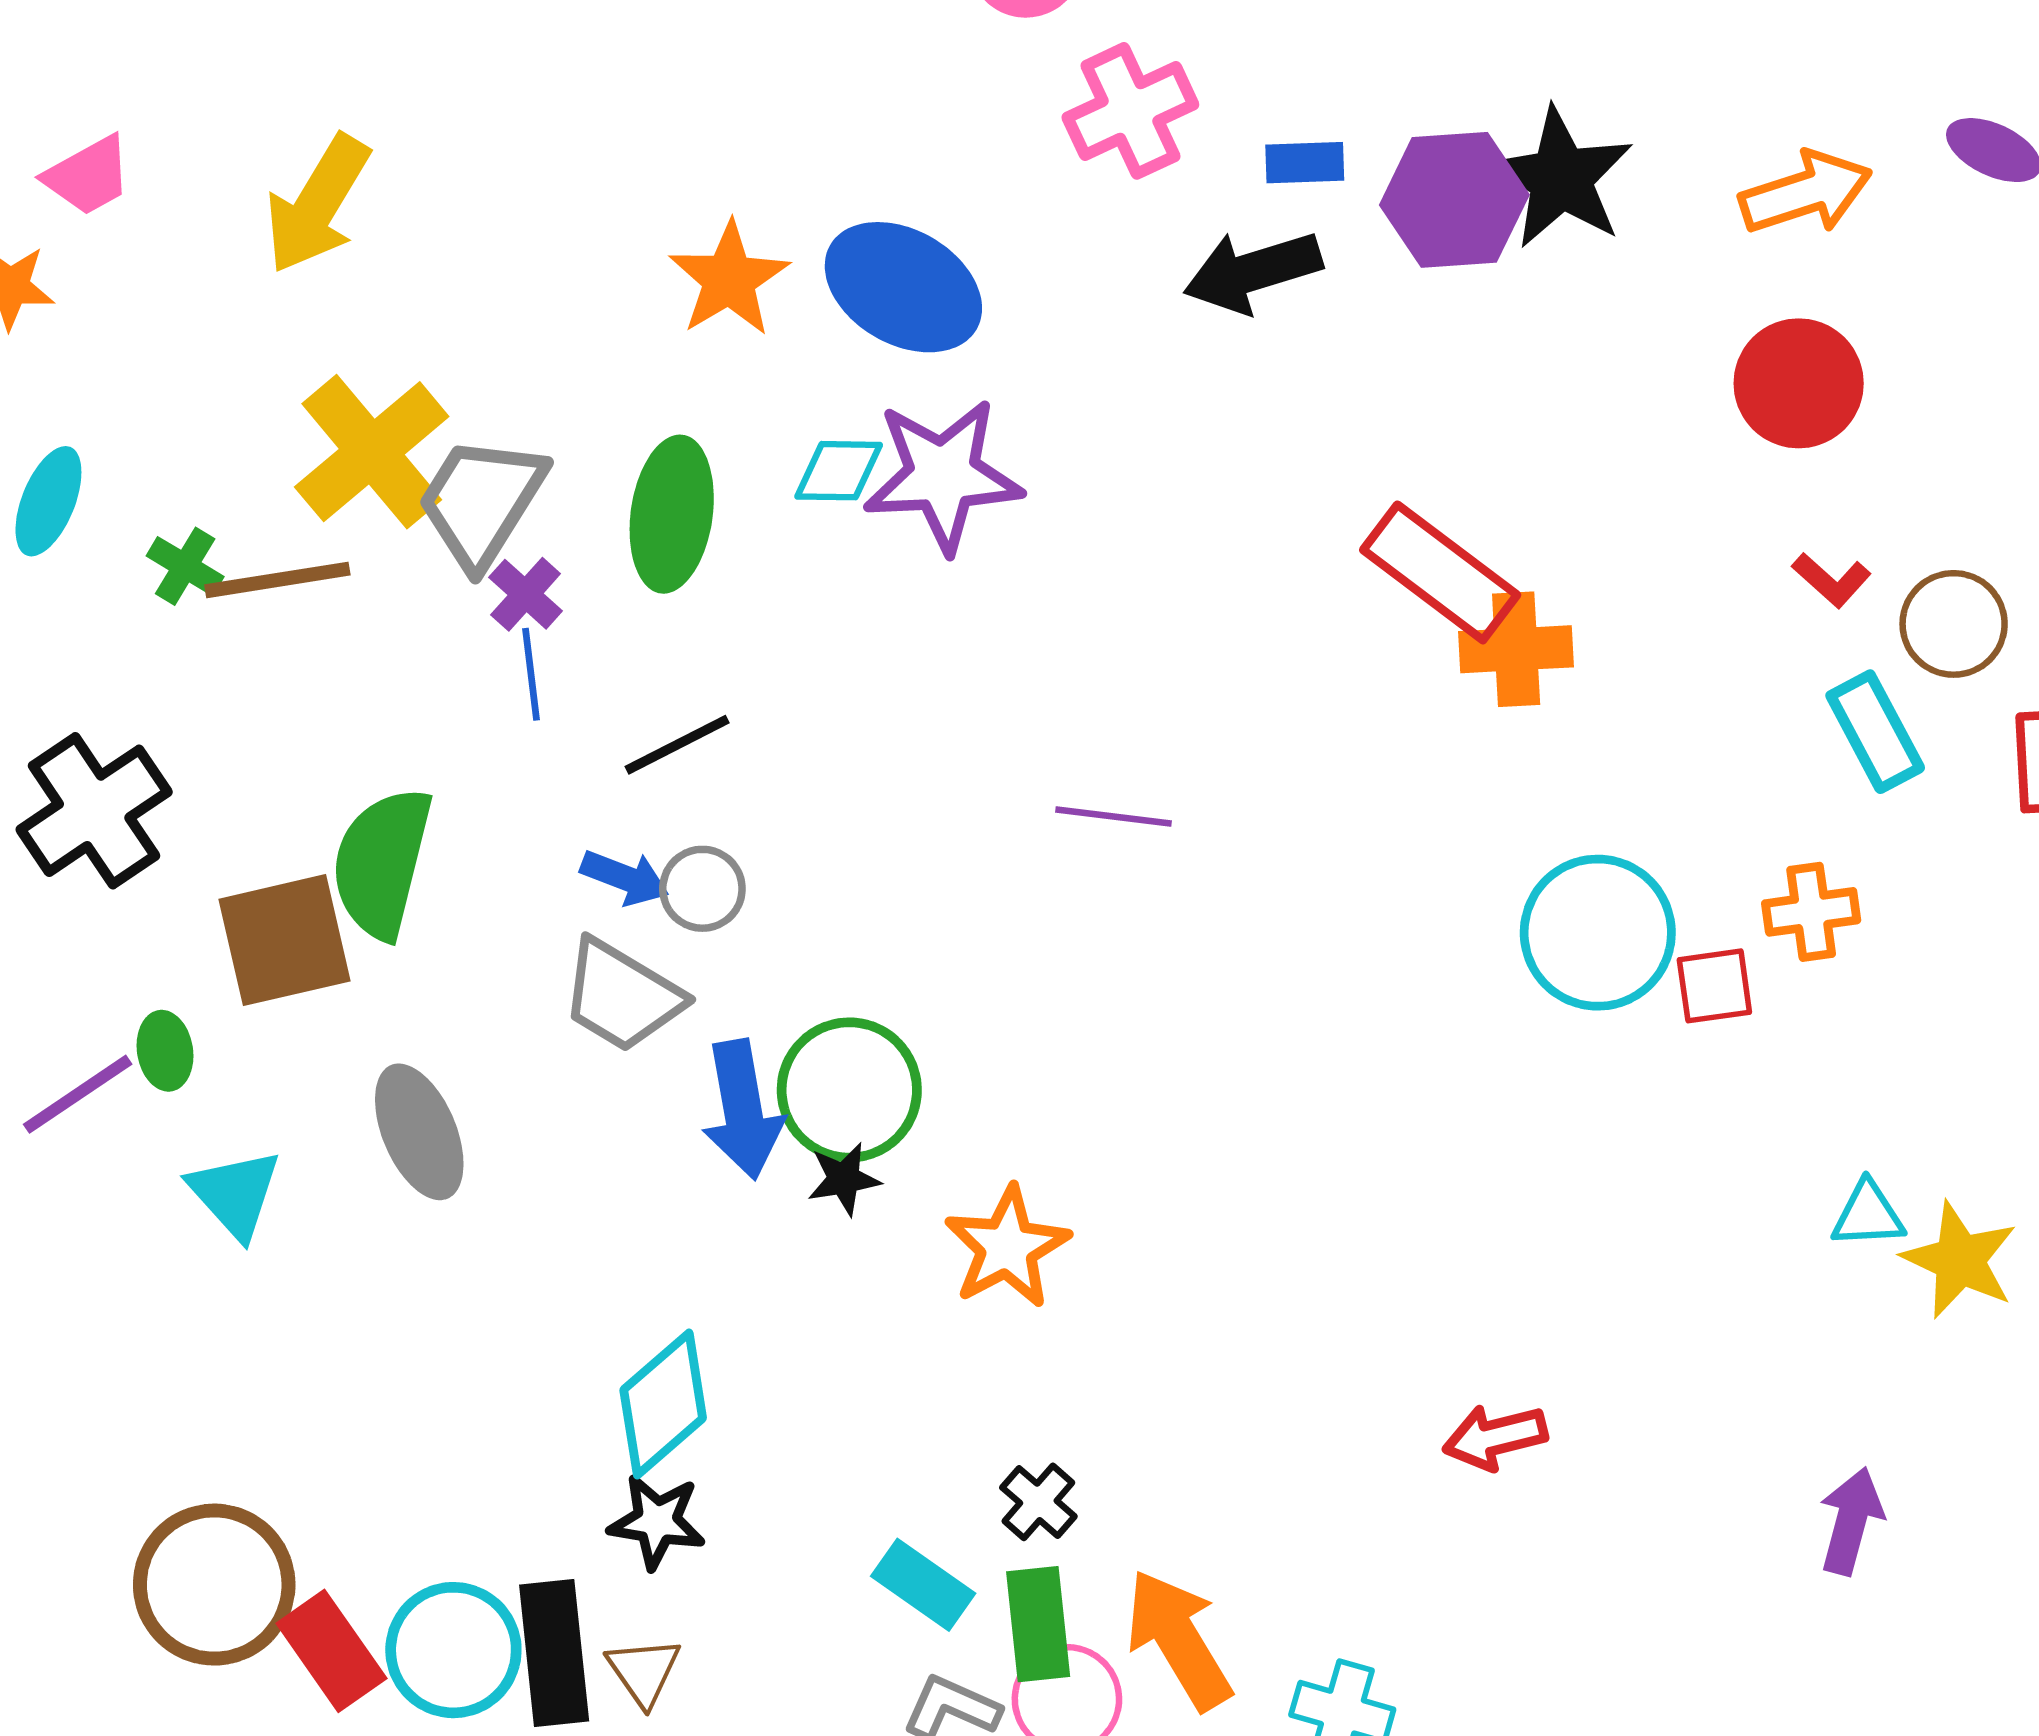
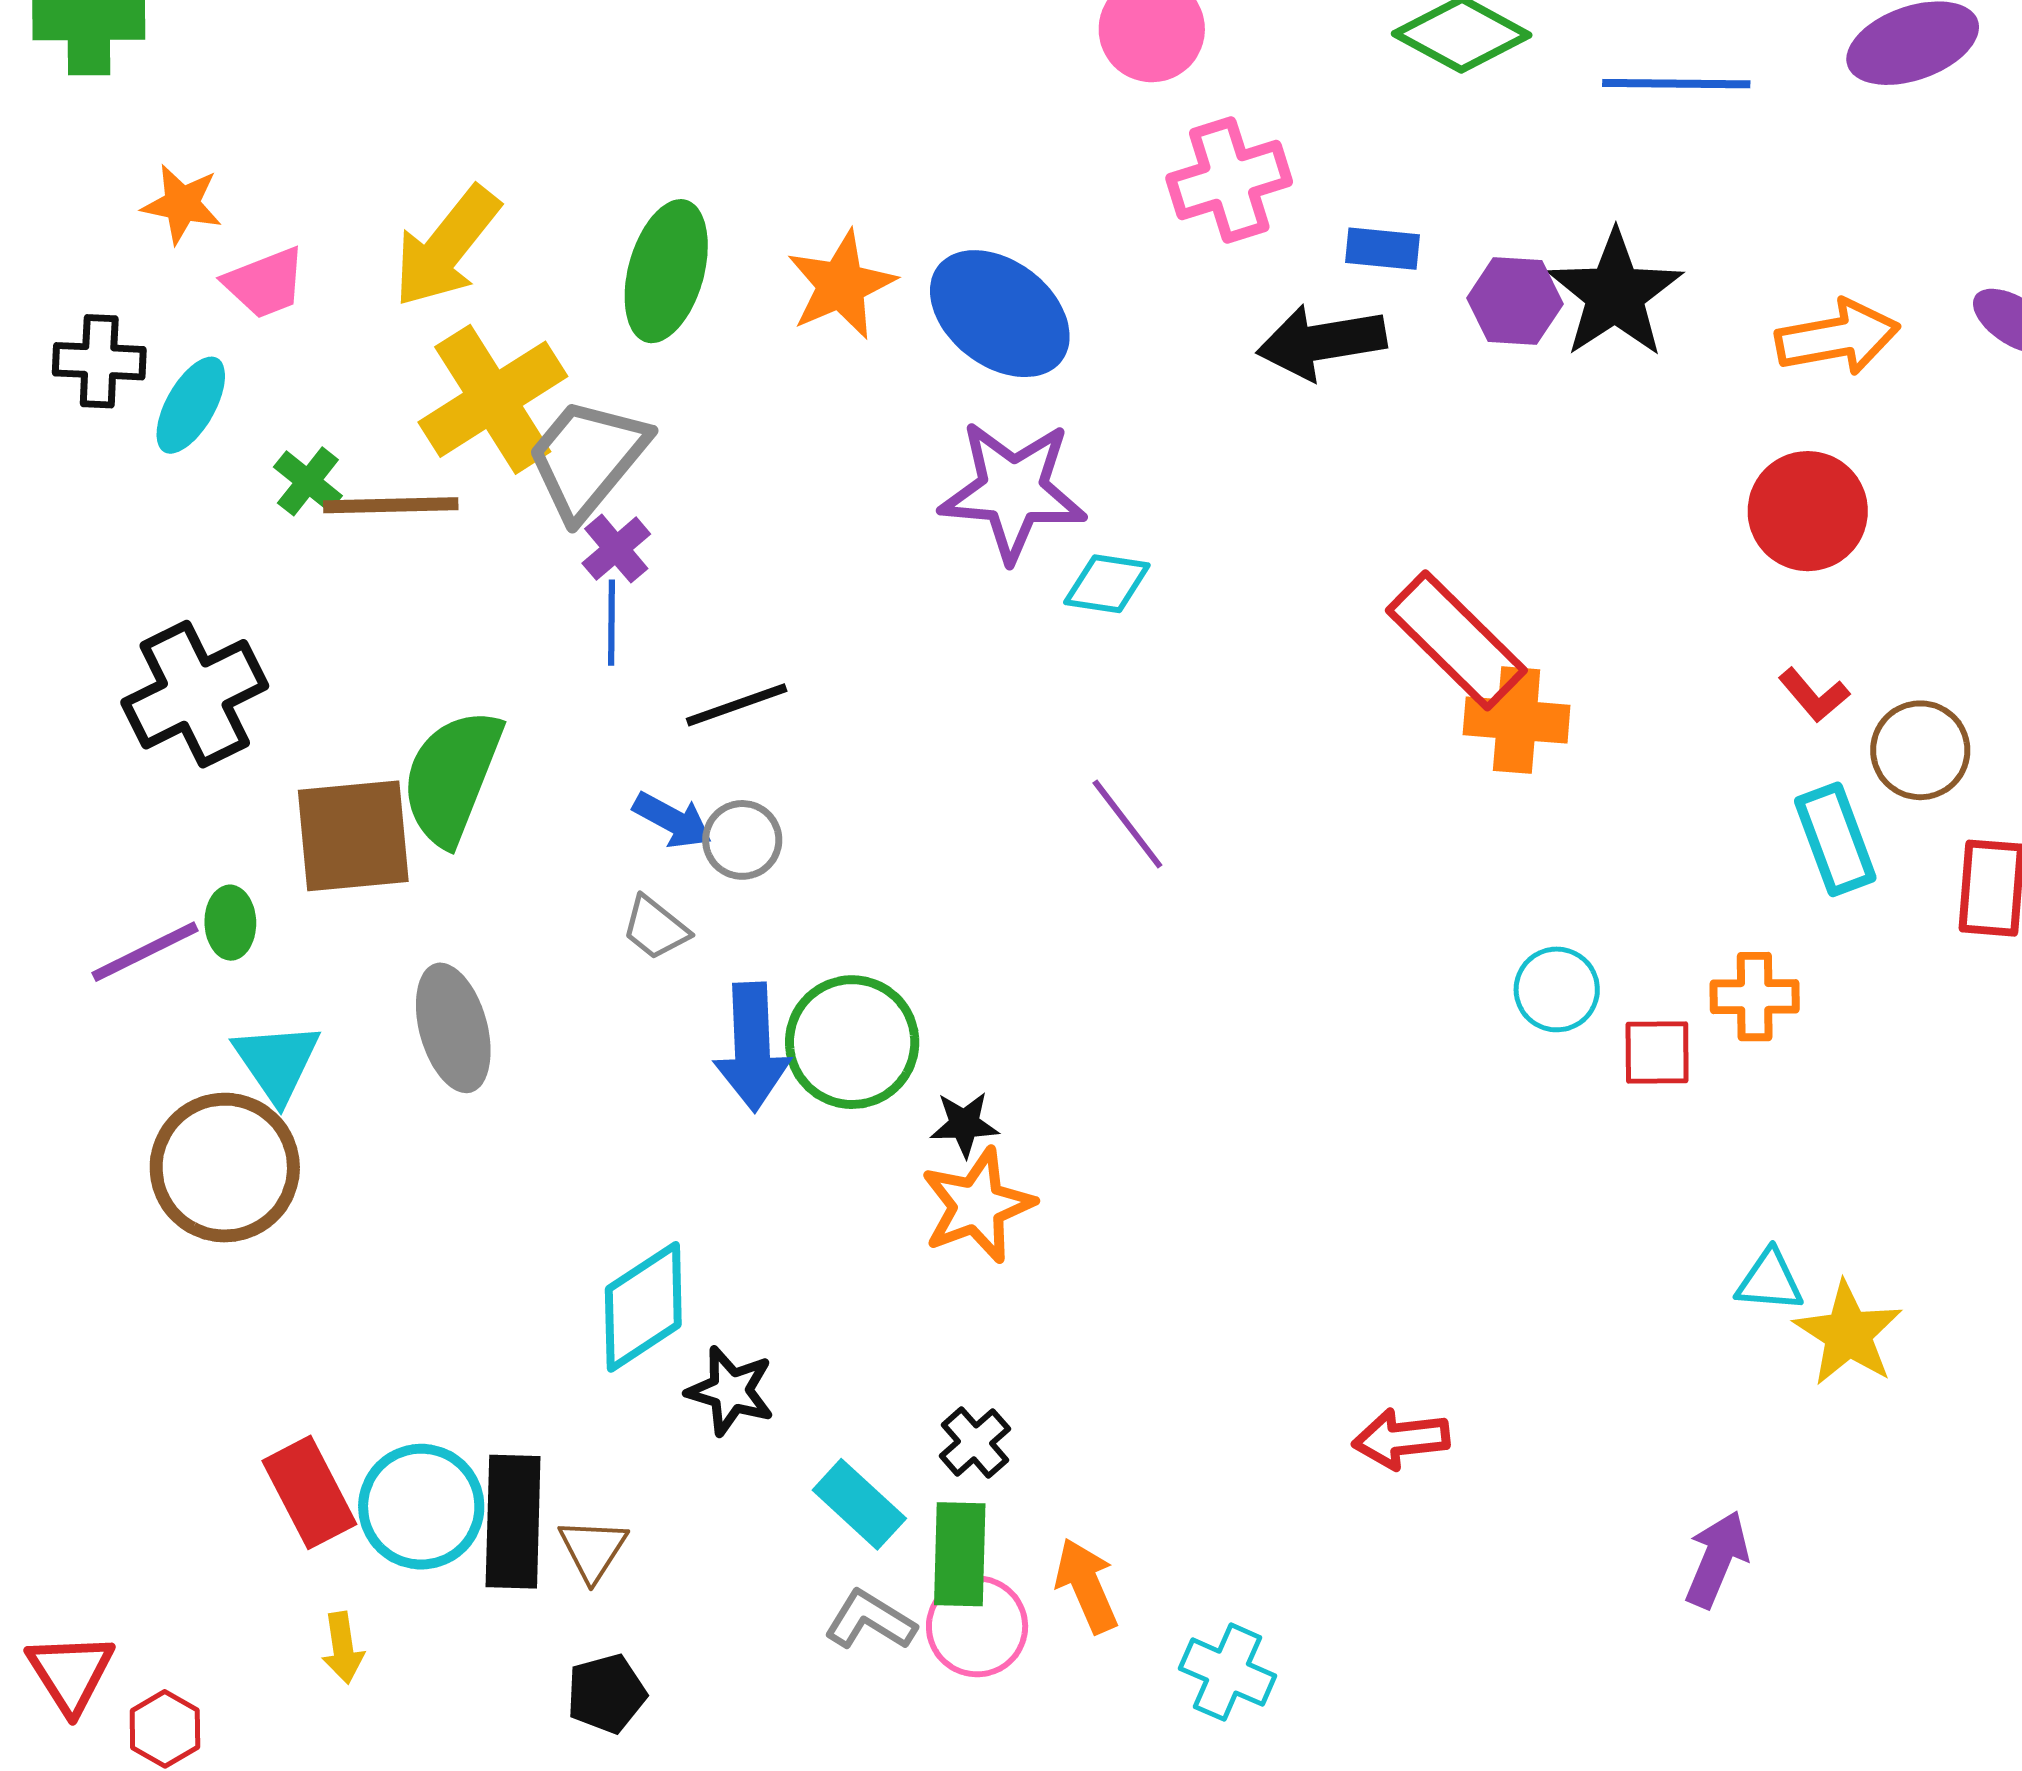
pink trapezoid: (88, 176) -> (265, 283), moved
purple hexagon: (1454, 200) -> (1515, 301), size x0.7
yellow arrow: (317, 204) -> (446, 247), moved
cyan diamond: (839, 471) -> (1107, 584), moved
green ellipse: (672, 514) -> (666, 271), moved
purple line: (1113, 816) -> (1127, 824), turned 38
cyan circle: (1598, 933) -> (1557, 989), size x0.6
gray trapezoid: (622, 996) -> (655, 928), size x0.6
black star: (844, 1179) -> (964, 1124), moved
black star: (657, 1521) -> (730, 1391), moved
brown circle: (214, 1585) -> (225, 1168), moved
orange arrow: (1179, 1640) -> (1086, 1586), size x0.7

